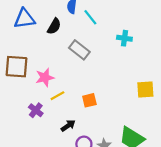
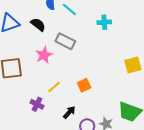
black semicircle: (54, 26) -> (38, 25), turned -70
pink star: (45, 77) -> (44, 55), moved

